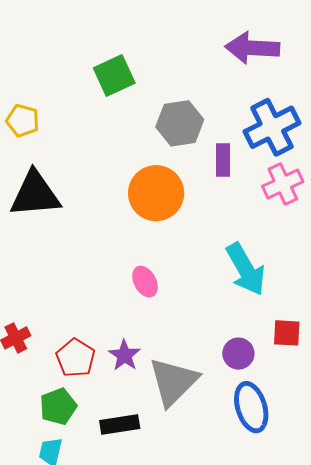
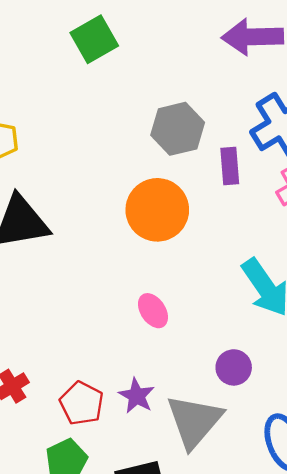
green square: (114, 75) -> (94, 39), moved
purple circle: (238, 354) -> (234, 367), moved

